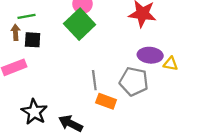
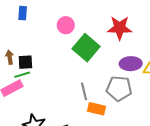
green line: (26, 16) -> (22, 75), moved
green square: (80, 24) -> (86, 48), moved

